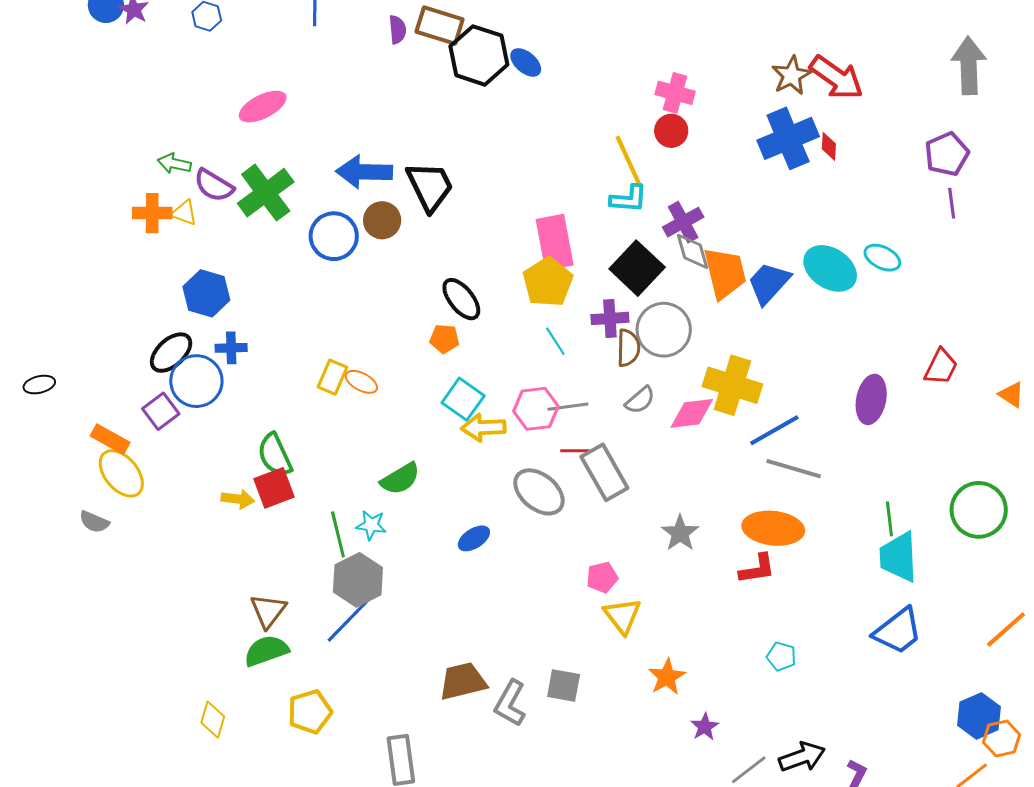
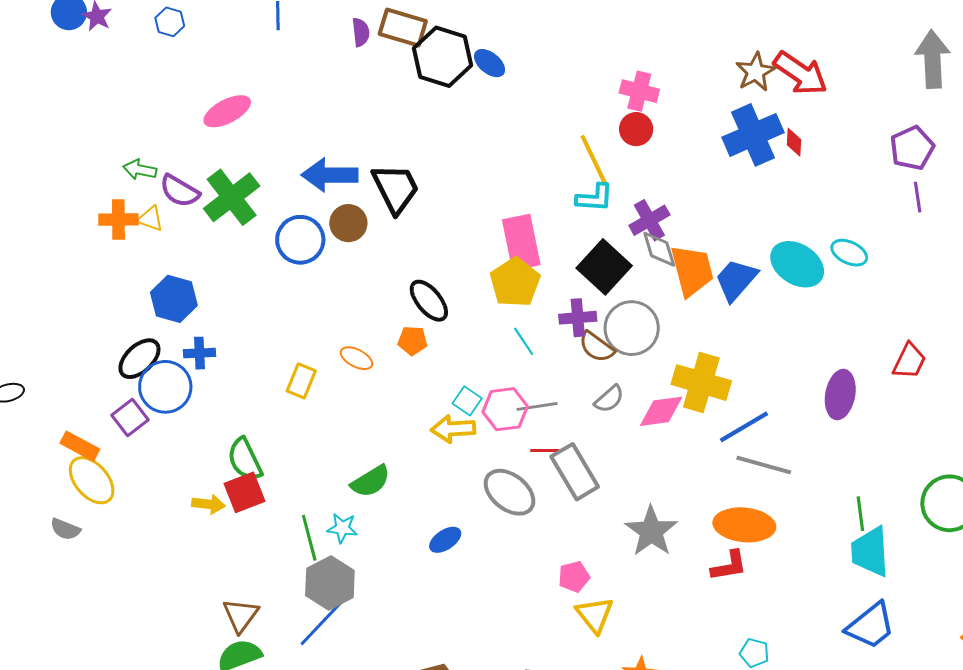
brown semicircle: (628, 348) -> (597, 347), turned 126
orange ellipse: (361, 382) -> (356, 358), moved
cyan square: (463, 399) -> (467, 401), moved, size x0.7
gray star: (680, 533) -> (651, 531), size x1.4

